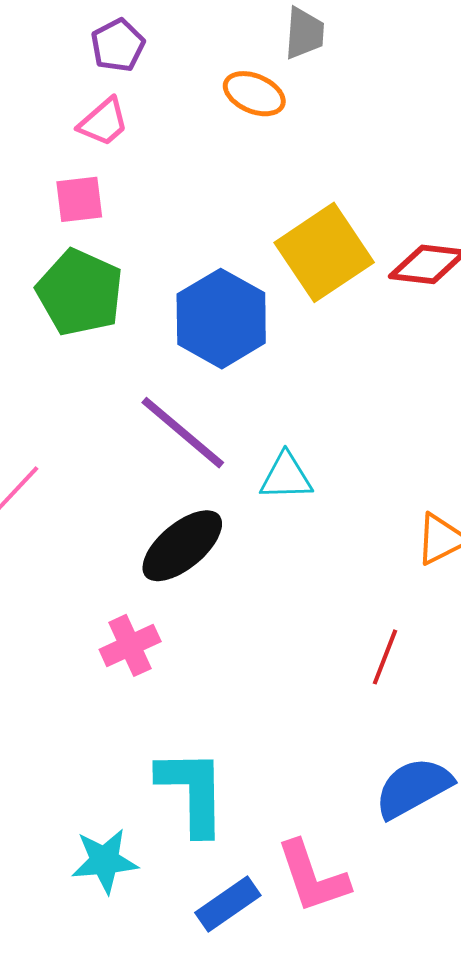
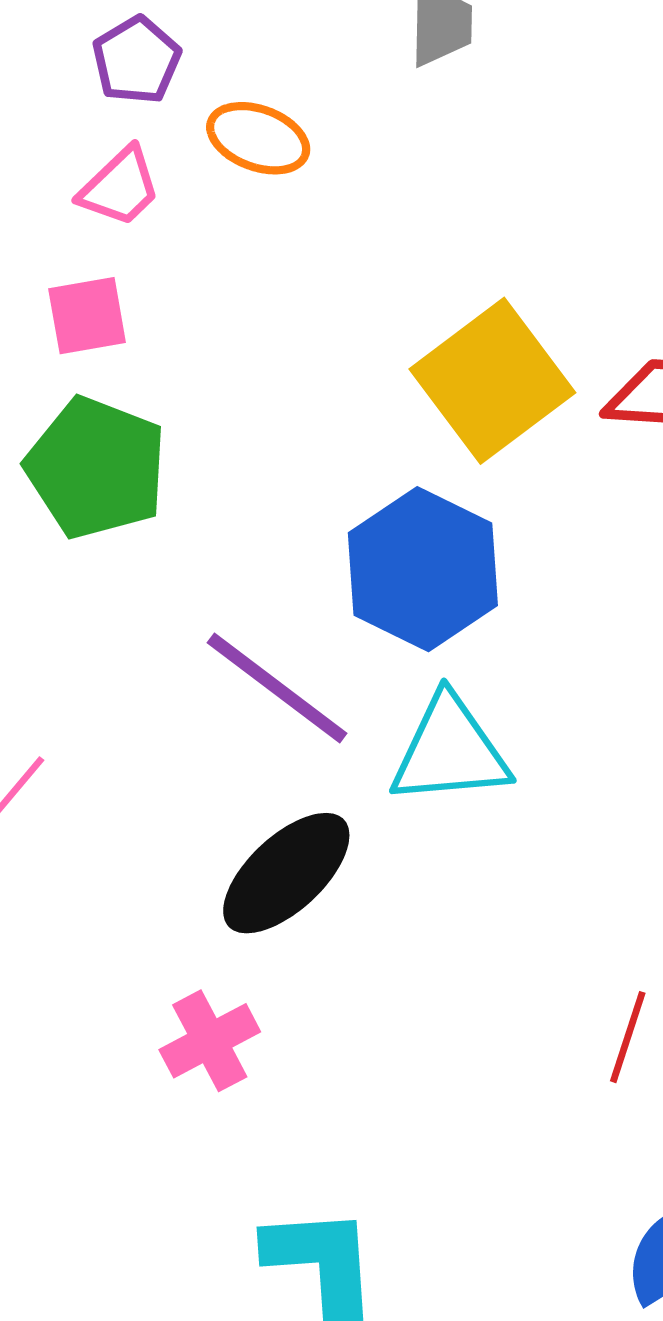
orange ellipse: (254, 94) -> (258, 138), moved
blue hexagon: (221, 319) -> (423, 569), moved
cyan triangle: (286, 477) -> (450, 751), size x1.4

